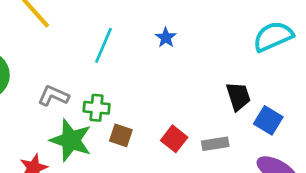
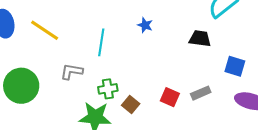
gray L-shape: (53, 96) -> (72, 71), moved
black trapezoid: (238, 96) -> (200, 39), moved, turned -50
brown square: (121, 135) -> (131, 104), turned 36

